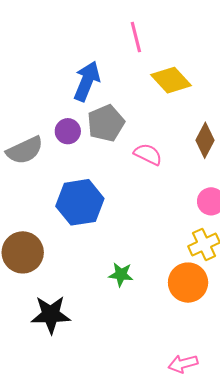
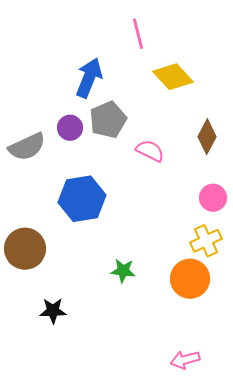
black star: (51, 315) -> (53, 311), size x0.7

